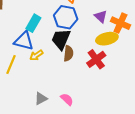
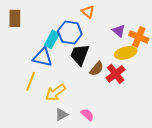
blue hexagon: (66, 17) -> (70, 33), moved
brown semicircle: (68, 53) -> (97, 69), moved, turned 35
yellow arrow: (36, 55) -> (56, 92), moved, size x1.5

